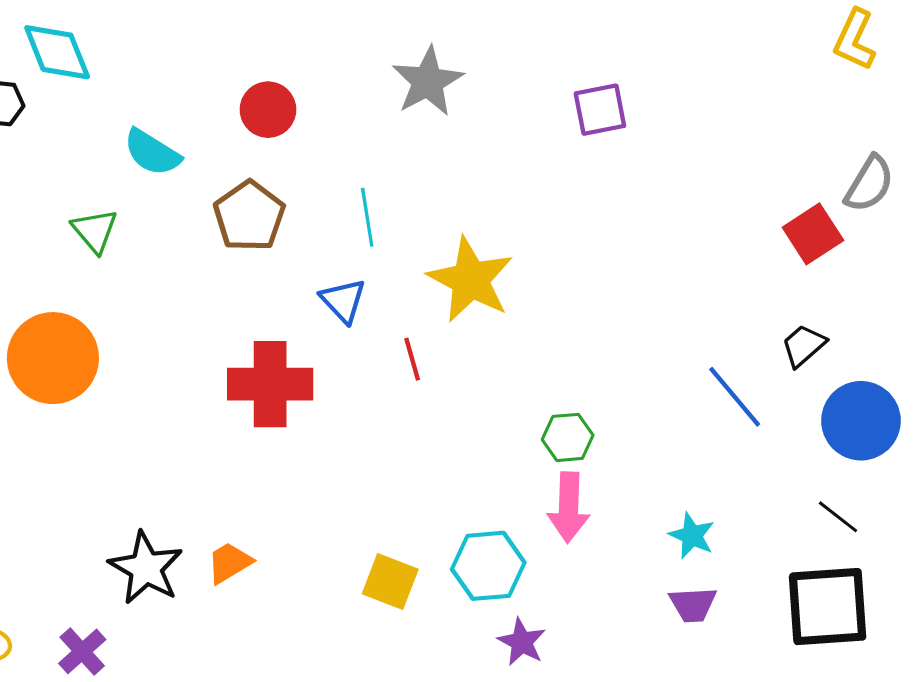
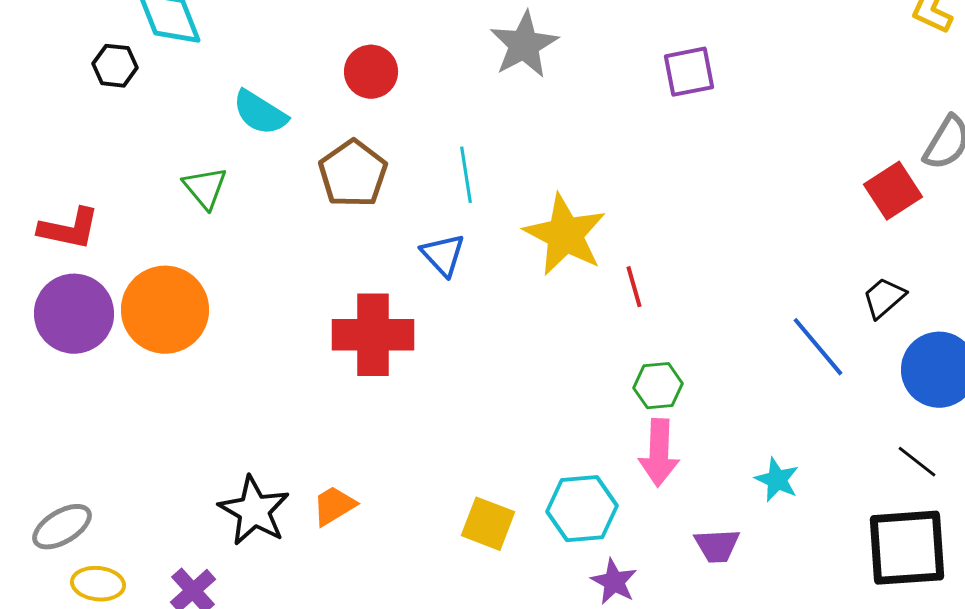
red line: (412, 359) -> (634, 287), moved
purple trapezoid: (693, 604) -> (717, 546), moved

